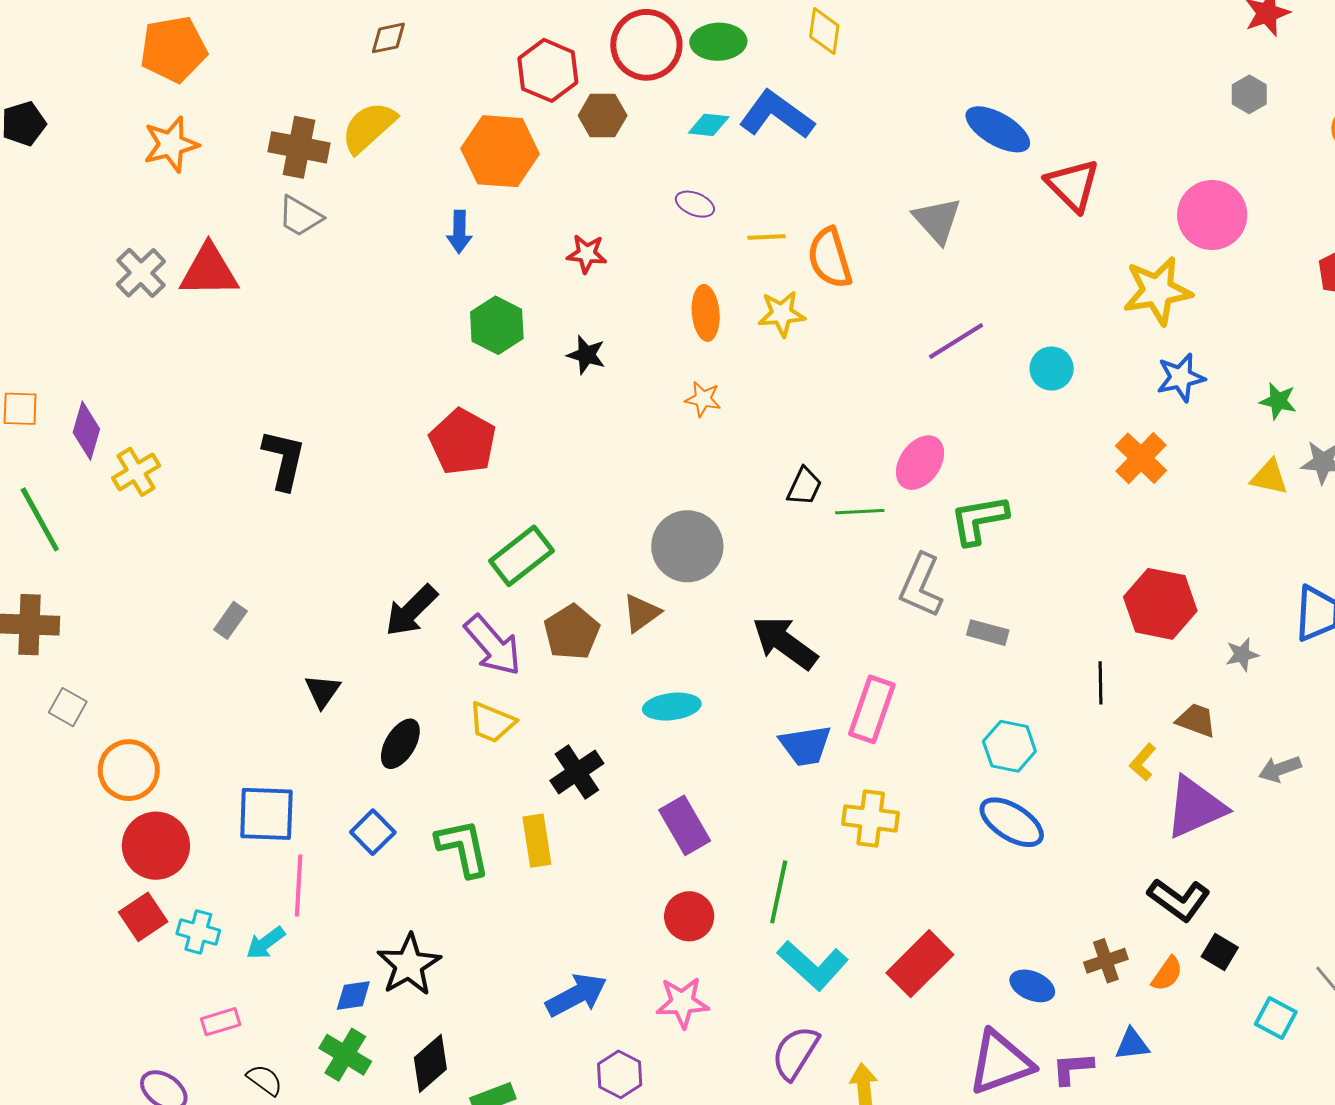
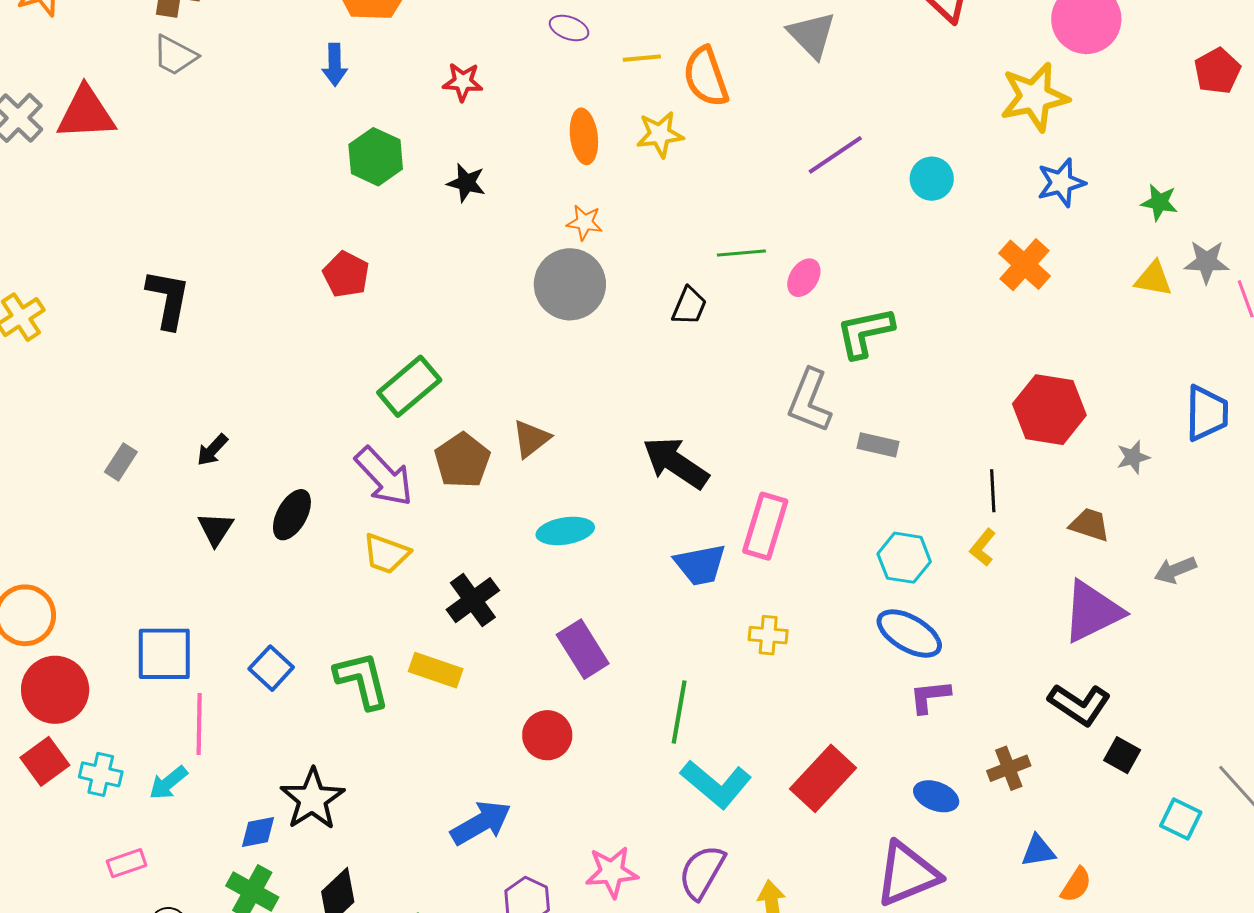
red pentagon: (463, 442) -> (346, 274), size x0.7
pink ellipse: (920, 463) -> (804, 278), size x0.7
green line: (860, 512) -> (741, 253), moved
gray circle: (687, 546) -> (570, 284), moved
black arrow: (411, 611) -> (212, 450), moved, size x0.6
black ellipse: (400, 744) -> (292, 515), moved
yellow L-shape: (1143, 762) -> (983, 547), moved
yellow cross: (871, 818) -> (768, 635), size x0.7
yellow rectangle: (537, 841) -> (436, 670), turned -60
red circle: (689, 916) -> (547, 735), moved
orange semicircle: (1167, 974) -> (1076, 885), moved
pink star: (682, 1002) -> (612, 872), moved
purple L-shape: (1073, 1068) -> (930, 696), moved

